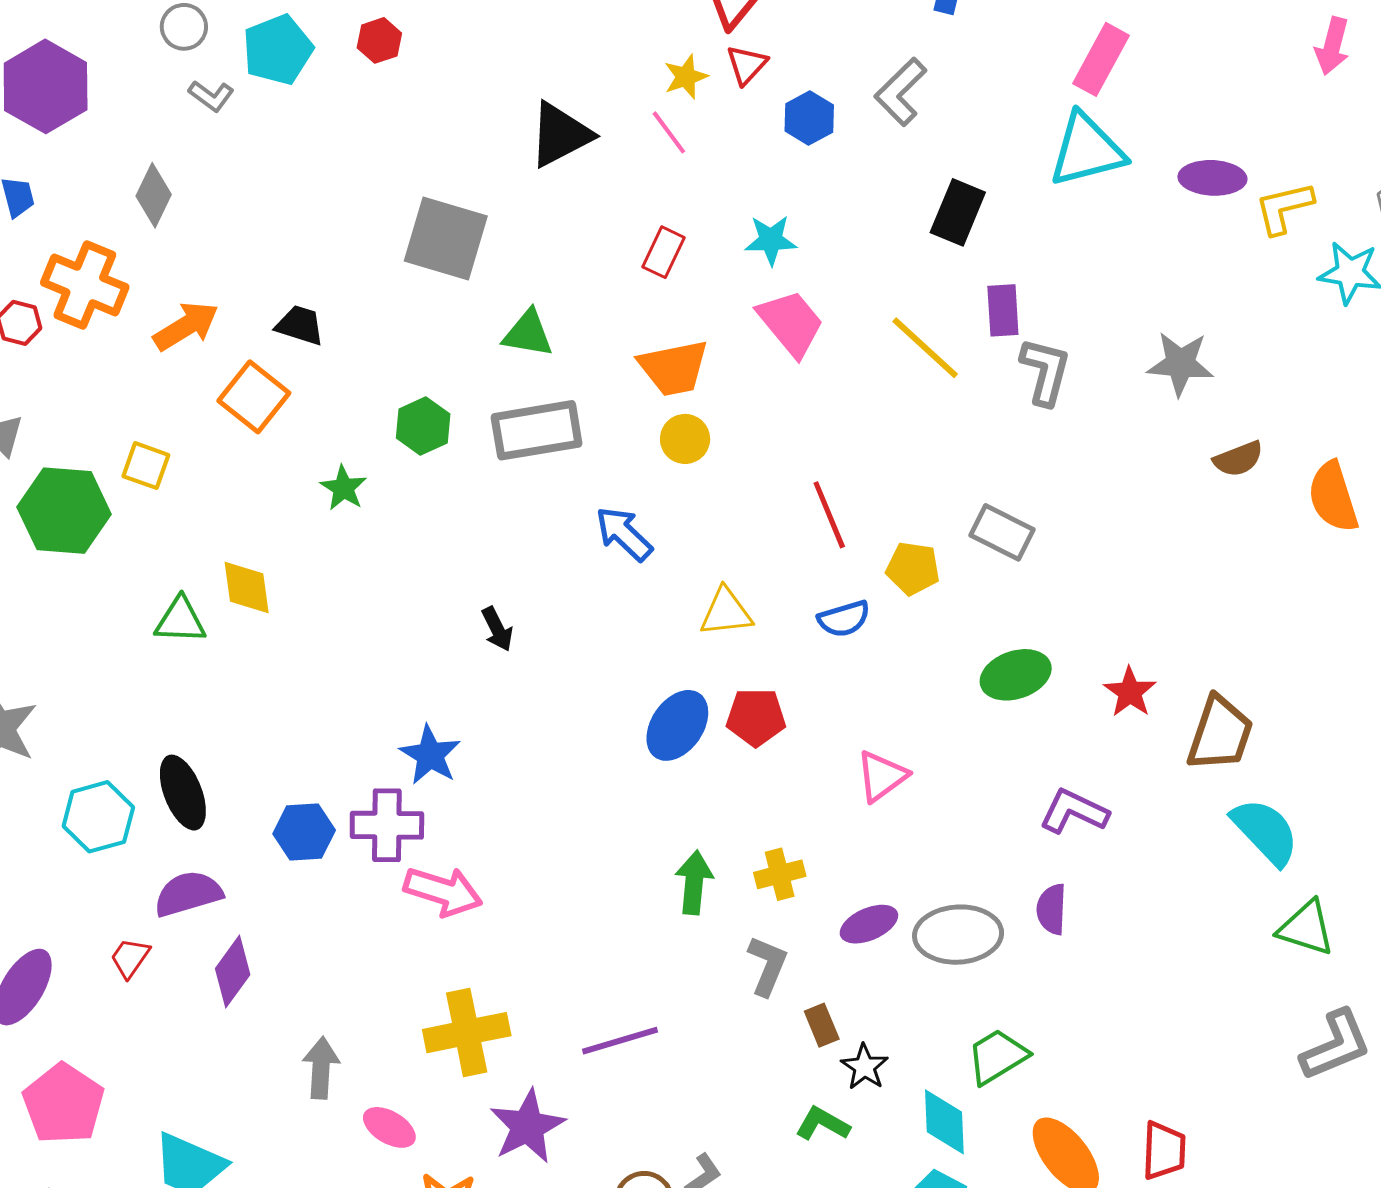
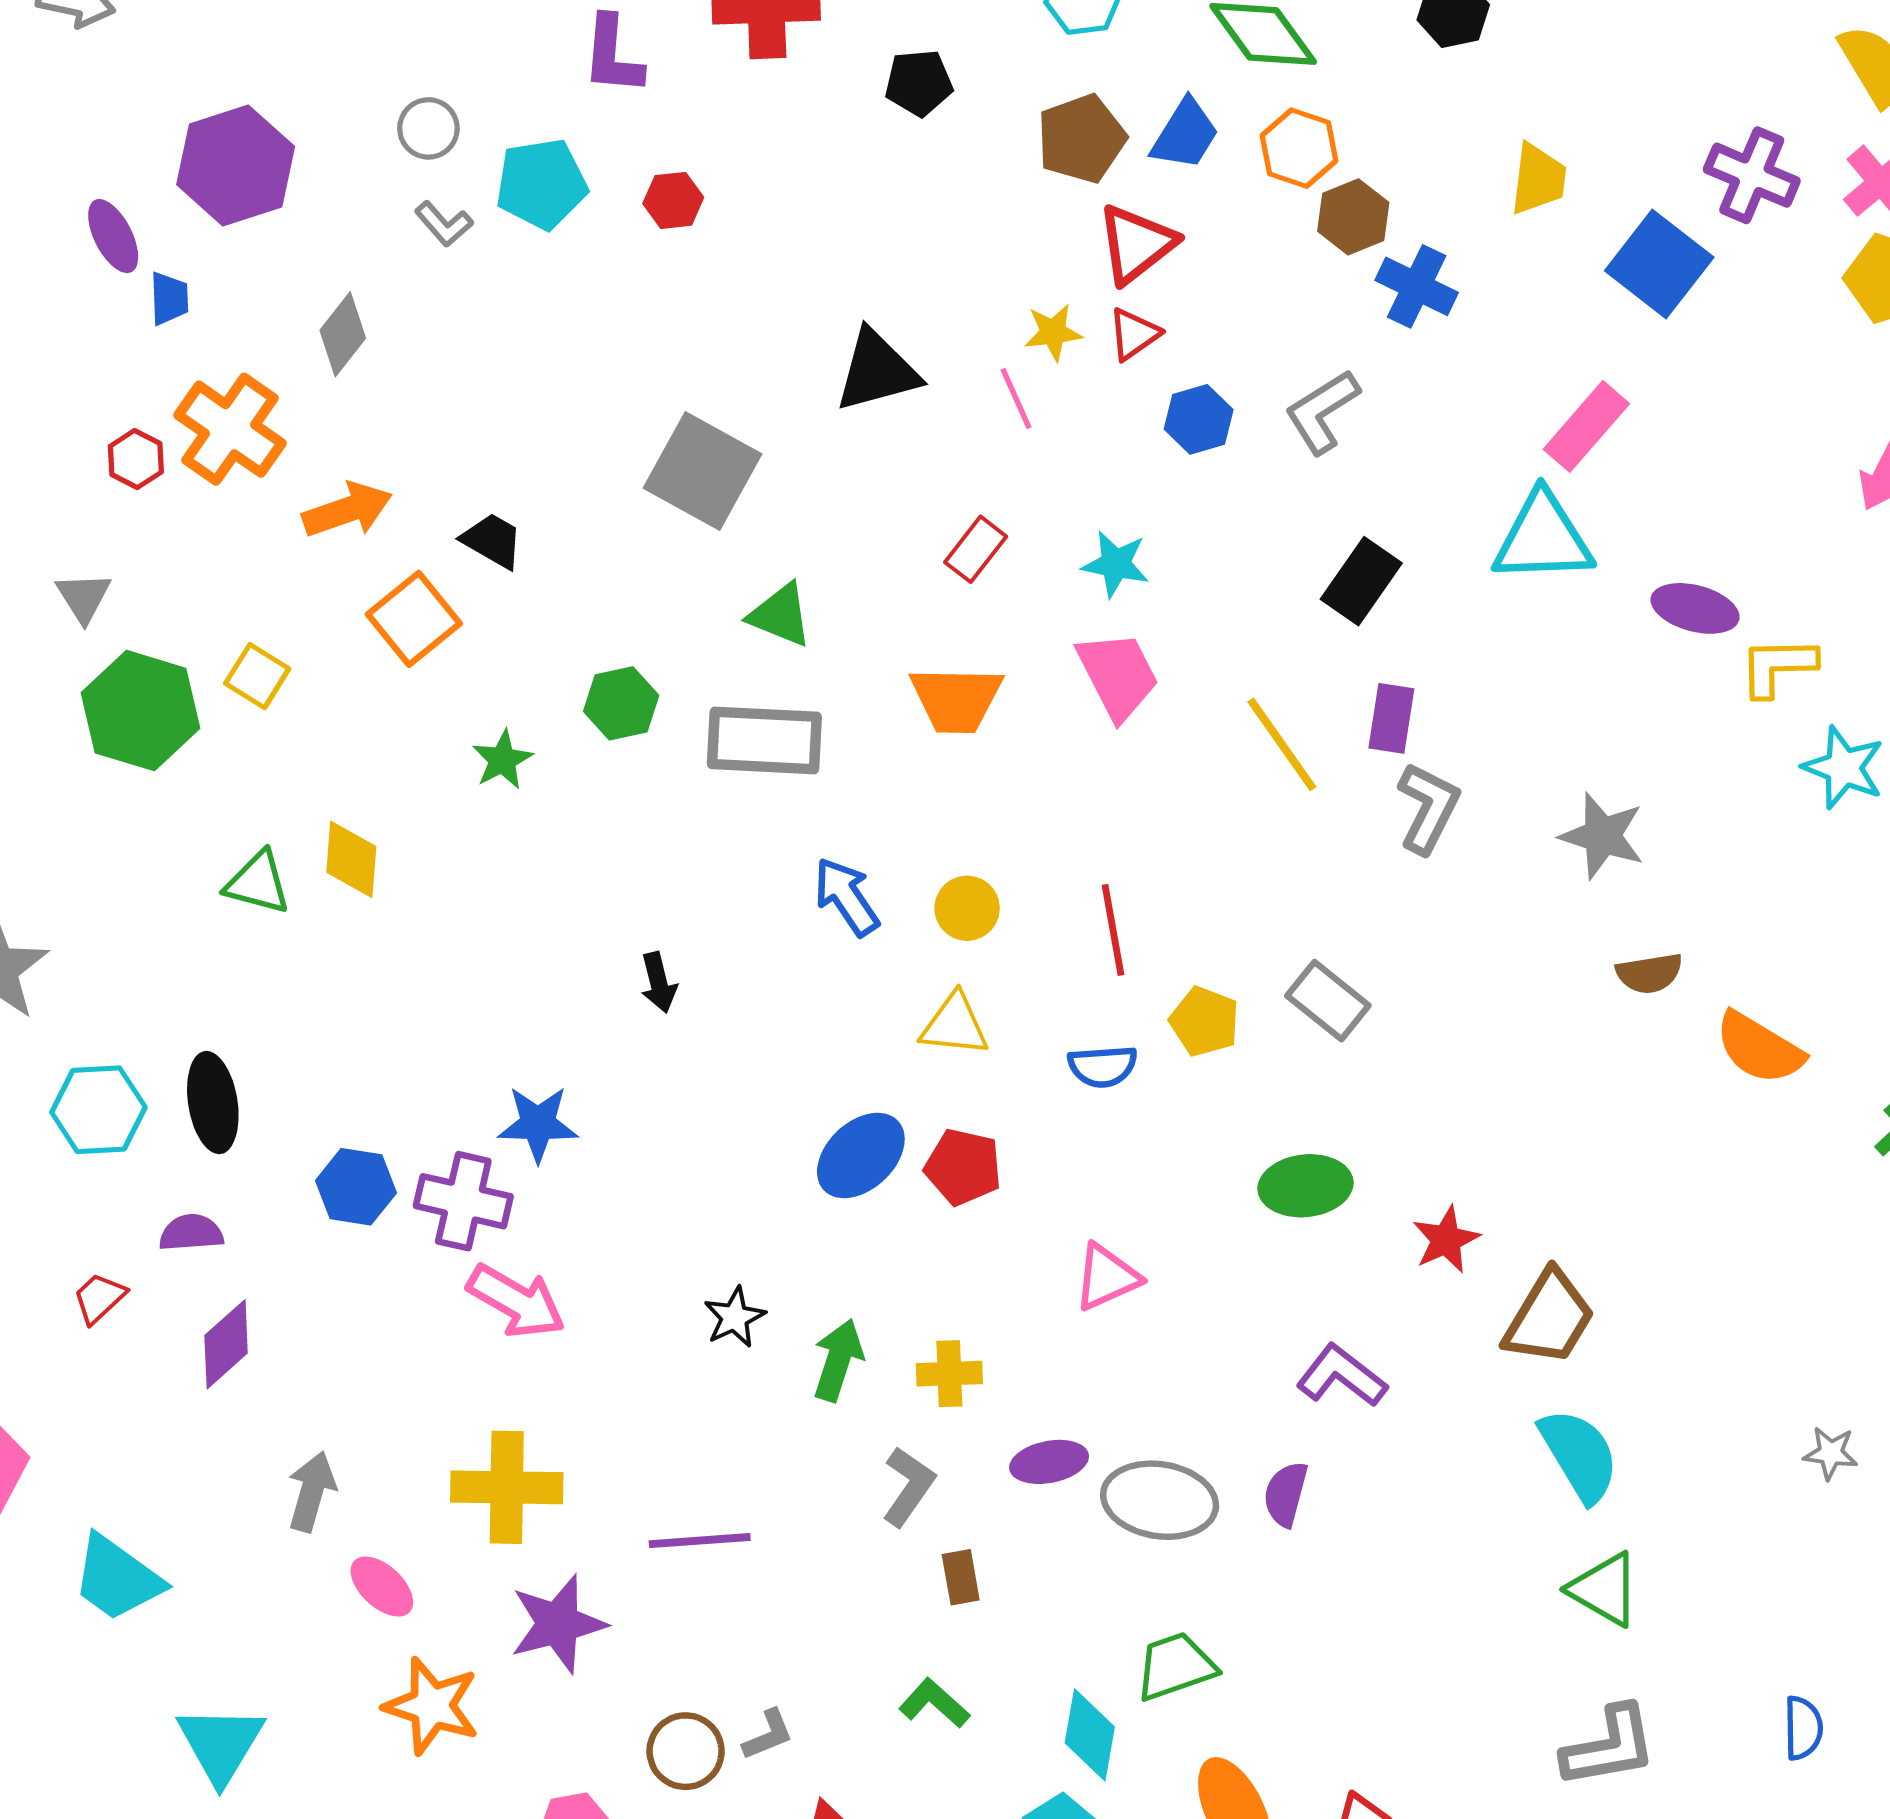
yellow circle: (685, 439) -> (967, 908), moved
orange semicircle: (1333, 497) -> (1759, 1048), turned -54
blue star: (430, 755) -> (538, 1124), turned 30
purple semicircle: (188, 894) -> (191, 1233), size x0.7
black star: (865, 1067) -> (735, 1317), moved

